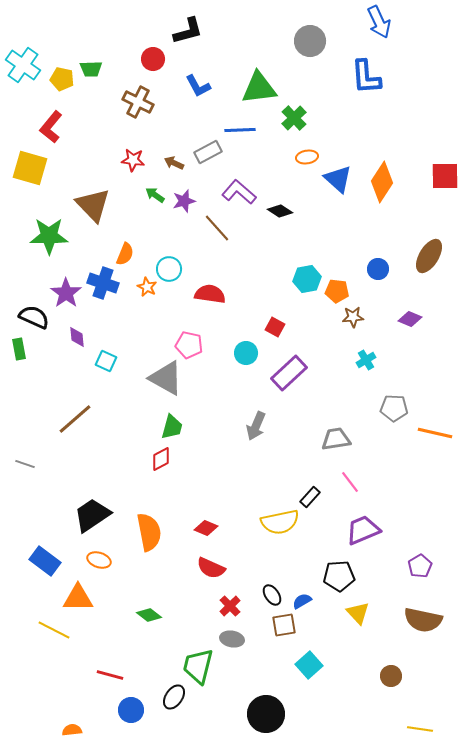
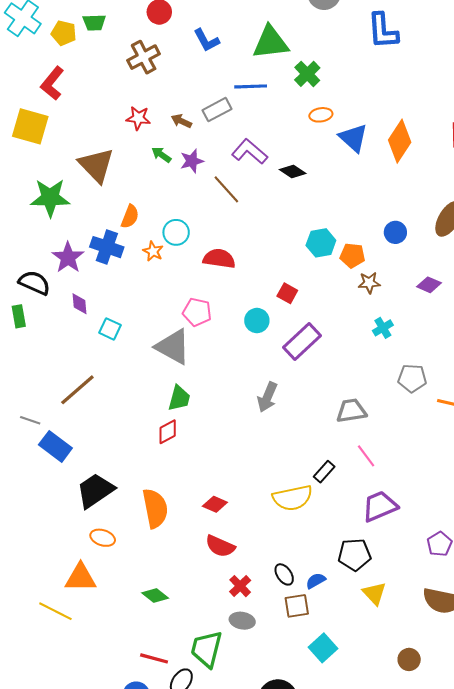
brown cross: (138, 102) -> (144, 57), turned 36
gray line: (25, 464) -> (30, 420), moved
blue rectangle: (45, 561) -> (55, 446), moved
red line: (110, 675) -> (154, 658), moved

